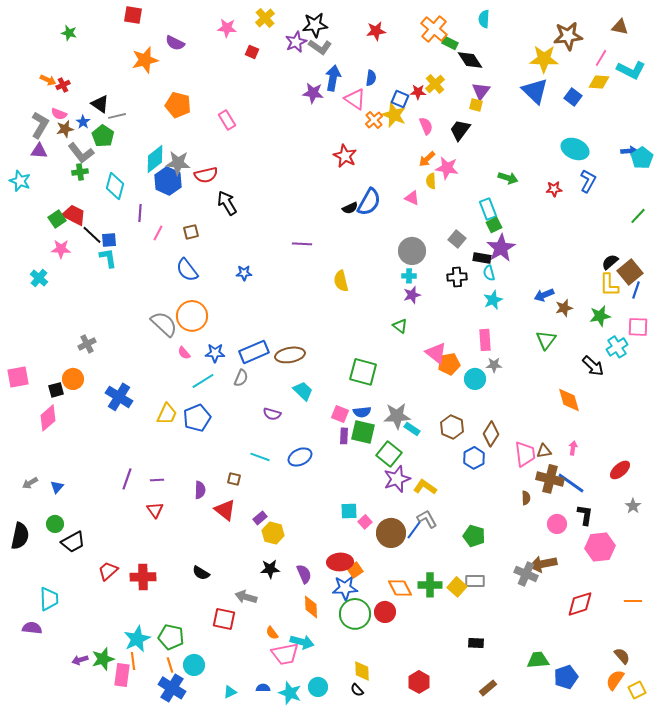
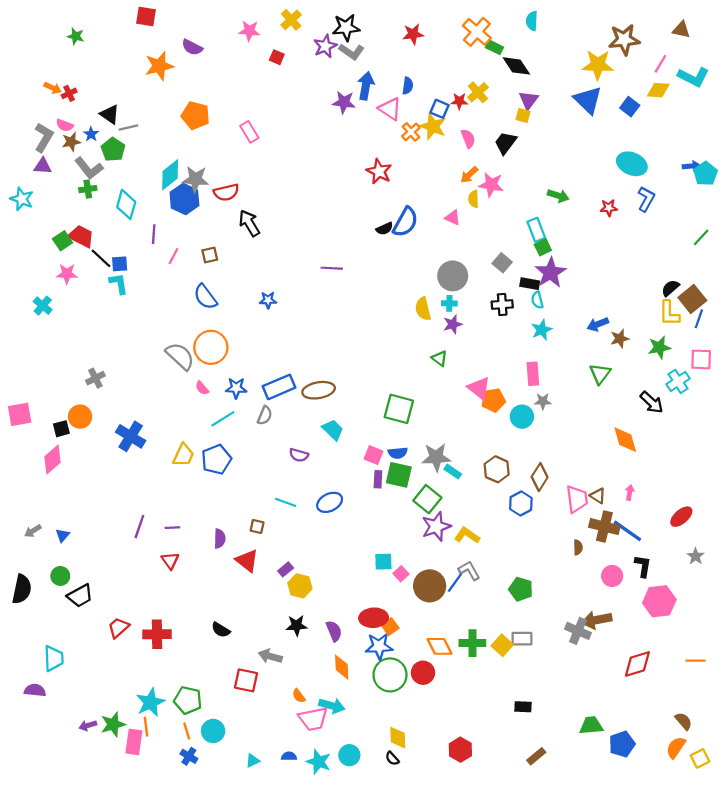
yellow semicircle: (341, 281) -> (423, 309), moved
brown triangle: (544, 451) -> (598, 496), turned 42
blue cross: (172, 688) -> (189, 756), size x0.6

